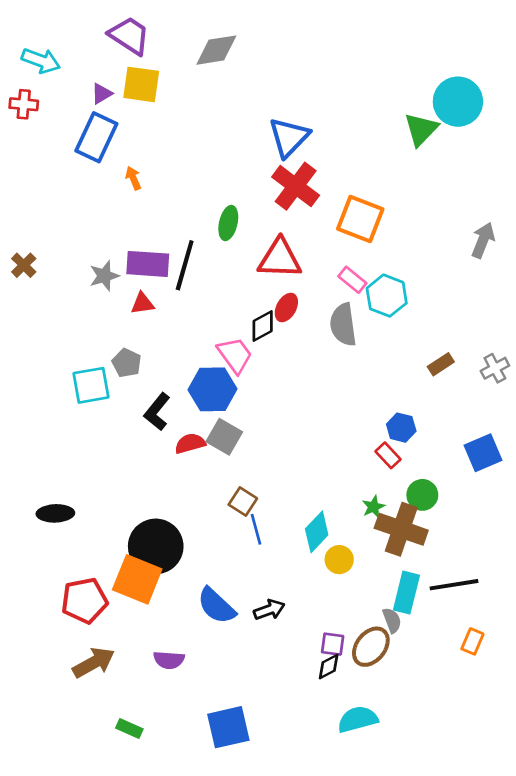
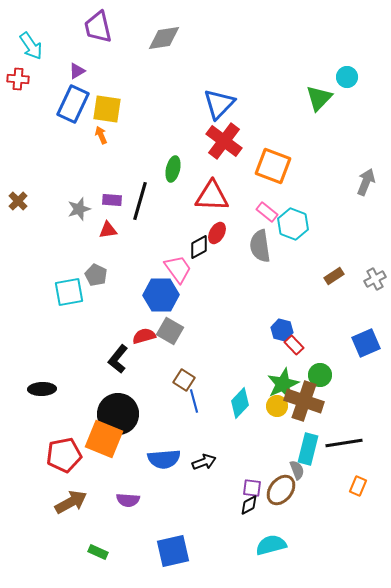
purple trapezoid: (129, 36) -> (98, 27), turned -136
cyan arrow: (41, 61) -> (31, 46), turned 36
yellow square: (141, 84) -> (107, 109), moved
cyan circle: (458, 102) -> (347, 77), size x0.6
purple rectangle: (148, 264) -> (112, 200), size x0.6
black L-shape: (157, 412) -> (118, 359), moved
blue hexagon: (401, 428) -> (282, 330), moved
green star: (373, 507) -> (283, 384), size x1.8
yellow circle: (339, 560) -> (277, 406), moved
blue semicircle: (216, 606) -> (164, 459), turned -48

